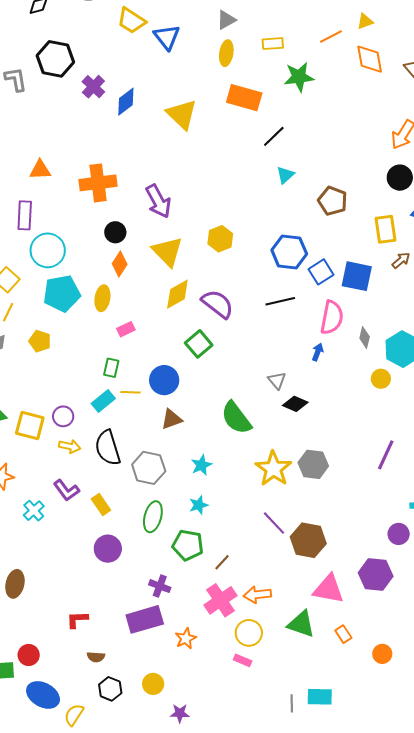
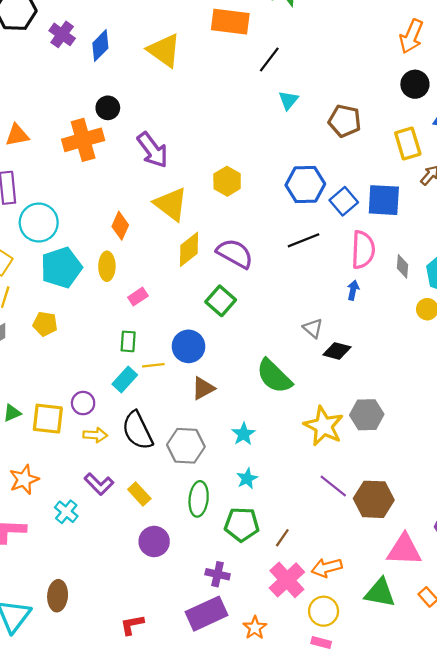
black circle: (115, 232) -> (108, 108), moved

